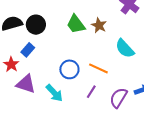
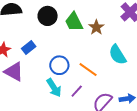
black circle: (36, 25) -> (48, 16), moved
blue rectangle: (28, 50) -> (29, 48), moved
cyan arrow: (54, 93) -> (54, 88), moved

